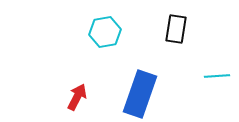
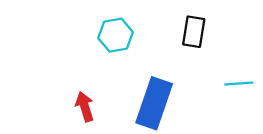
red arrow: (77, 97) -> (85, 107), turned -44

